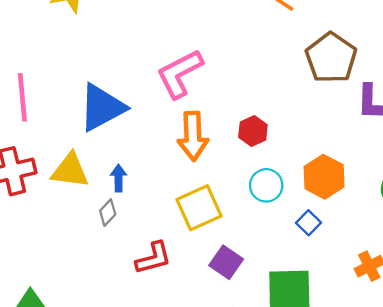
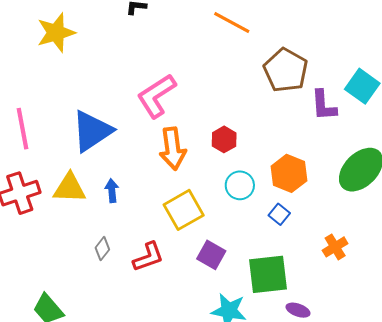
gray diamond: (108, 213) -> (102, 249), moved

